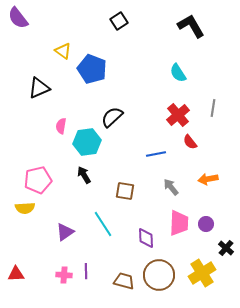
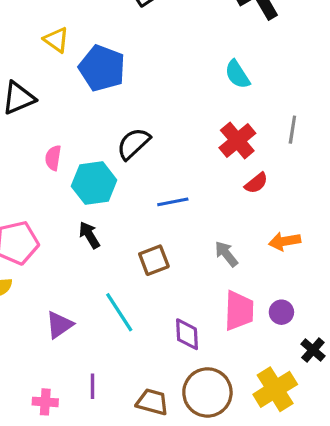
red semicircle: (190, 142) -> (256, 183), turned -91
blue line: (156, 154) -> (173, 202), moved
brown square: (125, 191) -> (154, 260), turned -30
pink cross: (64, 275) -> (45, 402), moved

